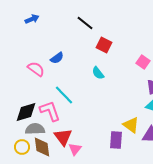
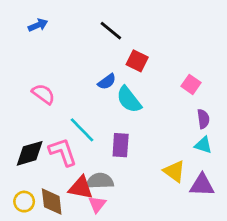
blue semicircle: (57, 58) -> (107, 82), moved
cyan semicircle: (98, 73) -> (129, 100), size x1.5
gray semicircle: (35, 129) -> (100, 181), moved
red triangle: (63, 137) -> (81, 188), turned -42
purple rectangle: (116, 140) -> (121, 145), moved

